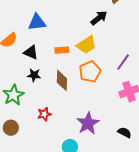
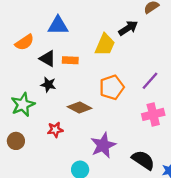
yellow trapezoid: (86, 45) -> (105, 45), moved, turned -40
orange rectangle: (62, 50) -> (70, 60), moved
brown diamond: (62, 80) -> (79, 107), moved, turned -70
black semicircle: (124, 133) -> (143, 160), size x1.5

